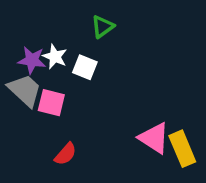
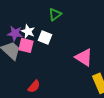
pink square: (51, 103) -> (26, 45), moved
pink triangle: (154, 138) -> (84, 57), moved

